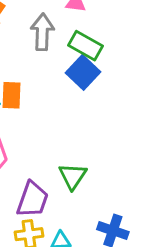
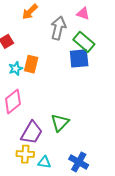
blue square: (83, 72) -> (79, 58), turned 30

